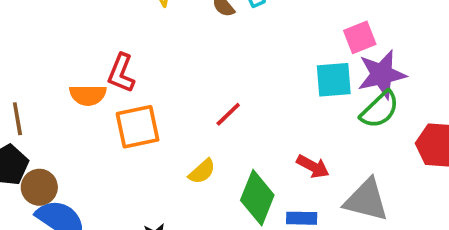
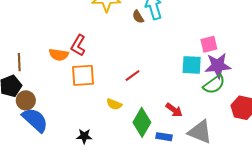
yellow semicircle: (202, 171) -> (114, 104), turned 56

